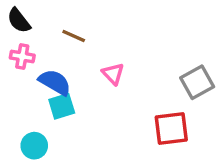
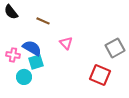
pink cross: (22, 57) -> (13, 55), moved
red square: (171, 129) -> (100, 75), turned 30
cyan circle: (34, 146) -> (24, 77), moved

